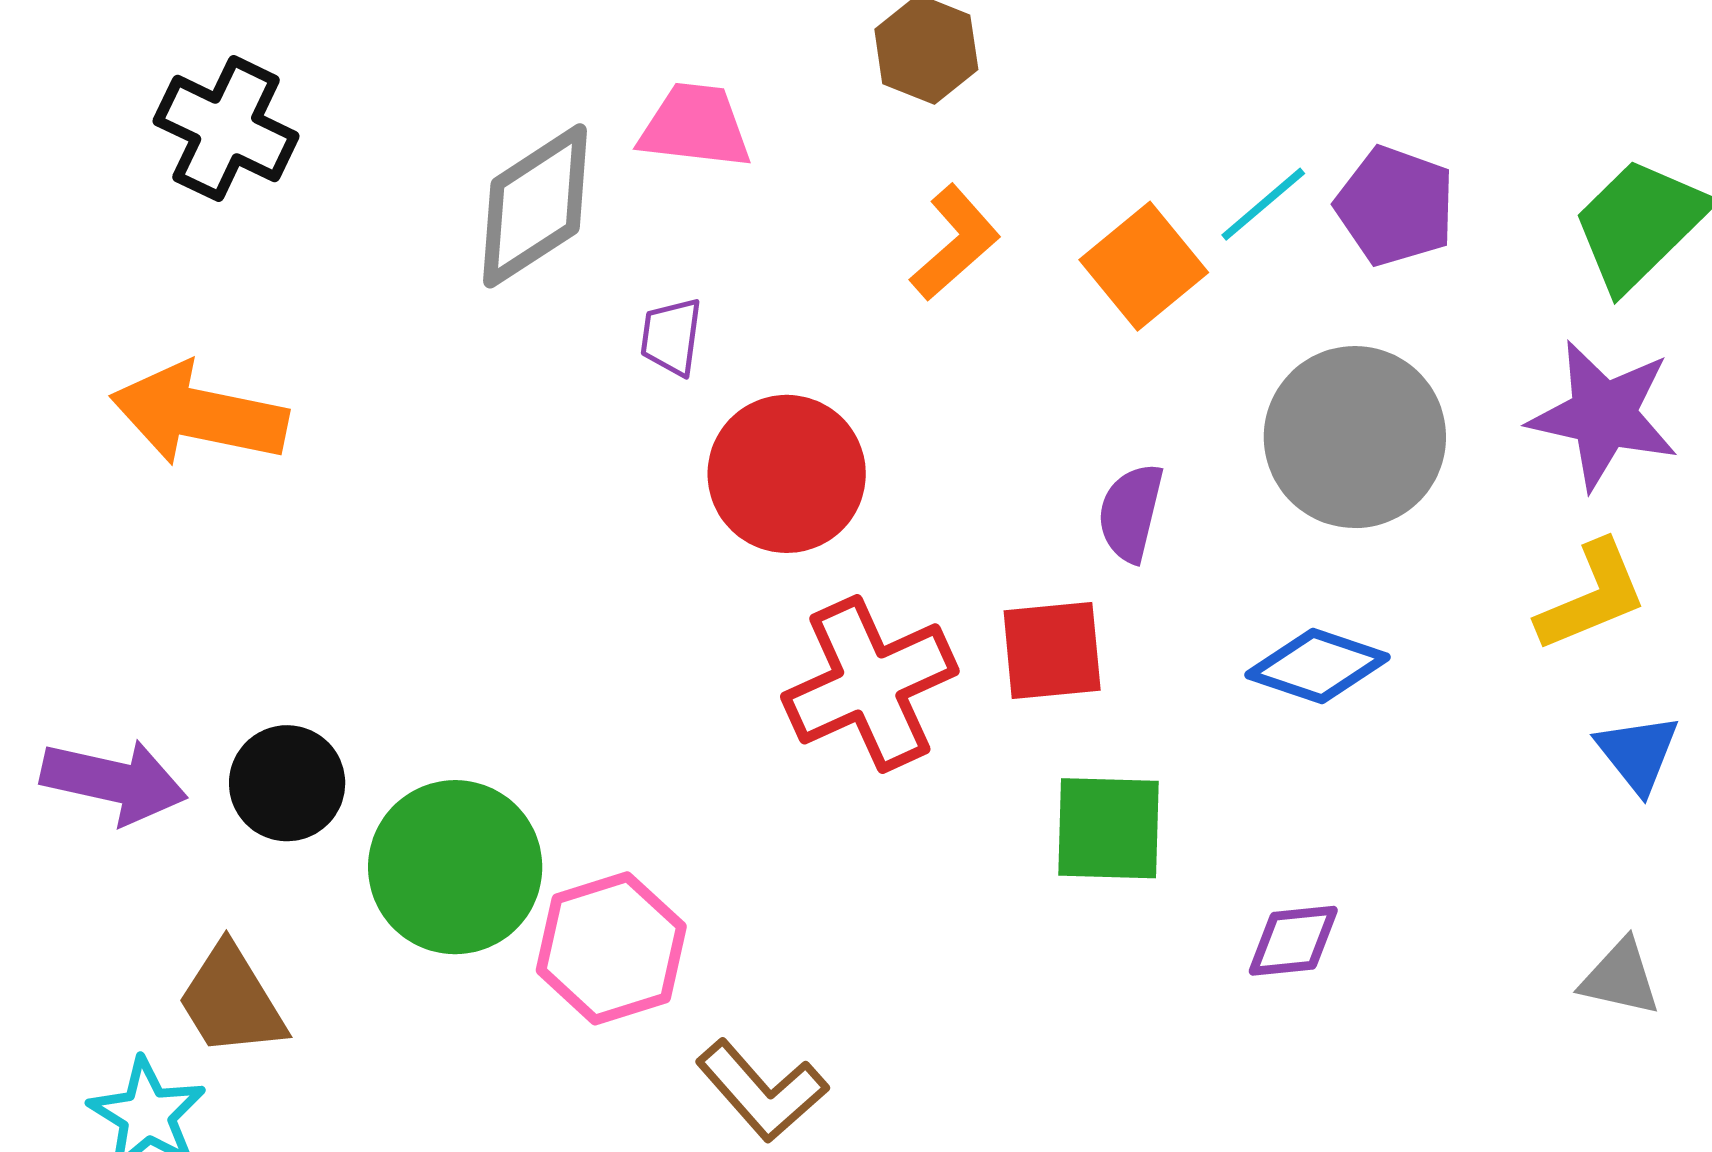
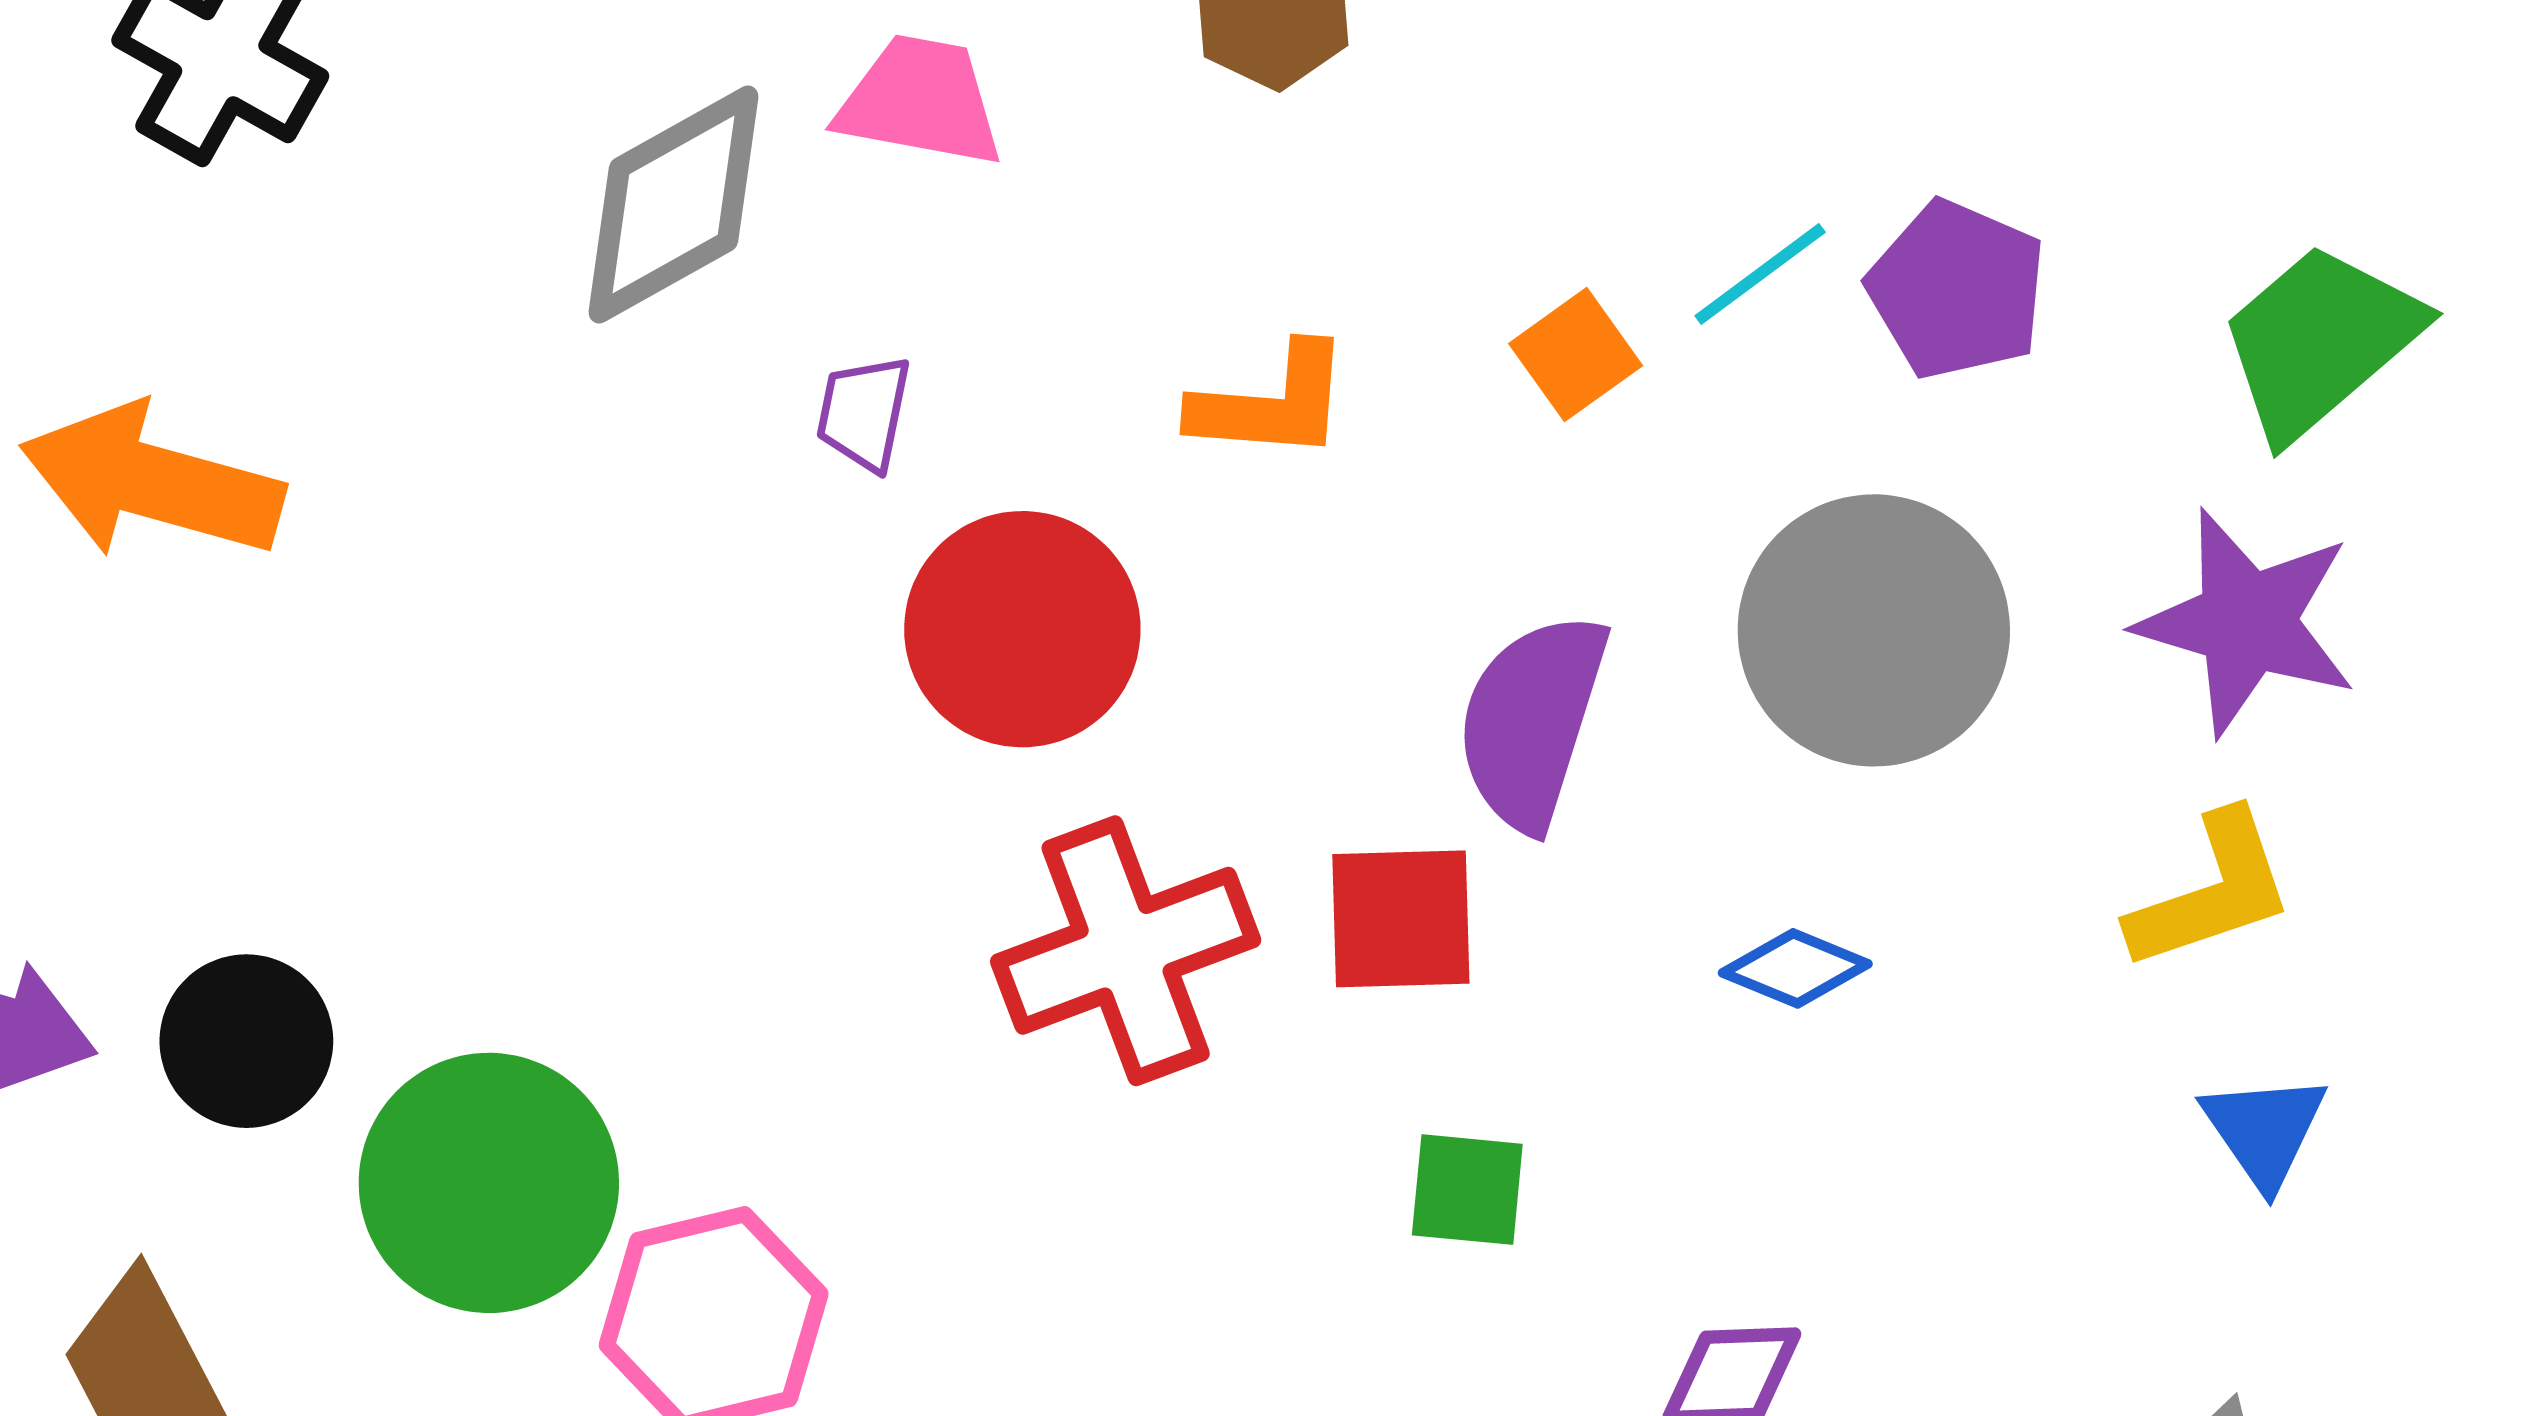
orange L-shape: (955, 243) -> (1271, 403), moved, turned 42
orange square: (1144, 266) -> (1576, 355), size x0.7
purple semicircle: (1131, 513) -> (1532, 721), size x1.5
blue diamond: (1318, 666) -> (1795, 968), size x0.7
green square: (1108, 828) -> (1467, 1190), size x0.7

